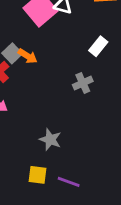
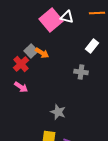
gray cross: (83, 83) -> (81, 72), turned 32

